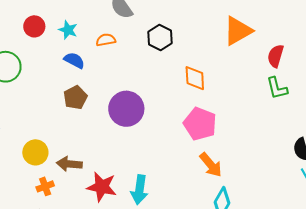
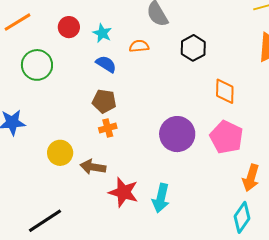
brown pentagon: (75, 98) -> (104, 101), turned 30
purple circle: (126, 109) -> (177, 134), moved
orange arrow: (211, 165) -> (251, 178), moved, turned 52
orange cross: (45, 186) -> (108, 128), moved

